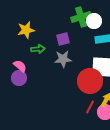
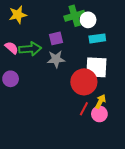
yellow star: (26, 30) -> (18, 15), moved
green arrow: (38, 49) -> (30, 49), size x1.5
pink semicircle: (20, 66) -> (12, 48), moved

